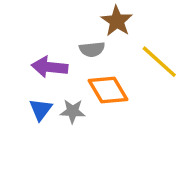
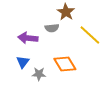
orange diamond: (108, 90) -> (65, 64), moved
gray star: (73, 111) -> (39, 74), moved

